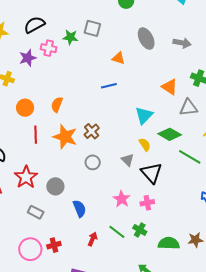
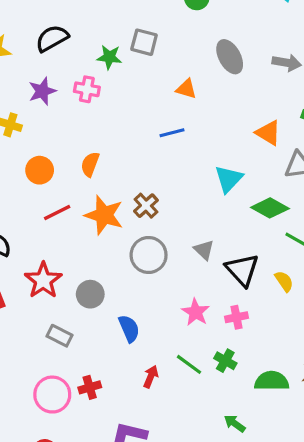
pink cross: (49, 48) -> (87, 89), moved
red line: (36, 135) -> (57, 212), turned 66
yellow semicircle: (145, 145) -> (284, 281), moved
gray circle: (93, 162) -> (149, 255), size x1.5

